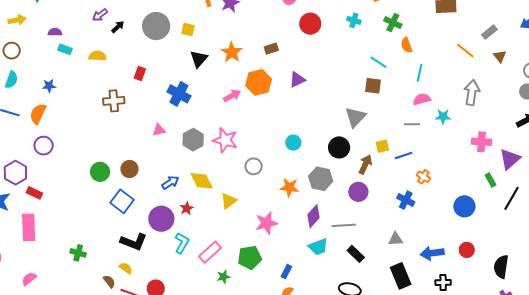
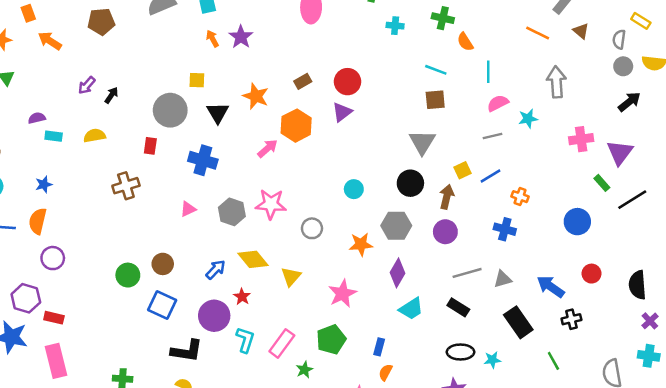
red circle: (310, 24) -> (348, 82), moved
gray circle: (156, 26) -> (170, 110), moved
black line: (512, 198) -> (632, 200), turned 40
gray line: (344, 225) -> (467, 273), moved
blue arrow: (432, 253) -> (551, 287), turned 55

